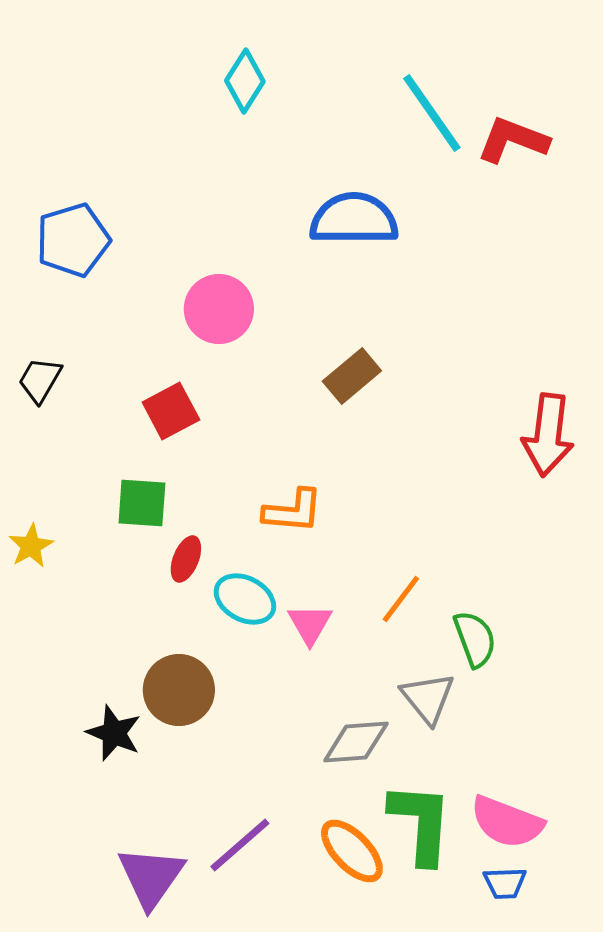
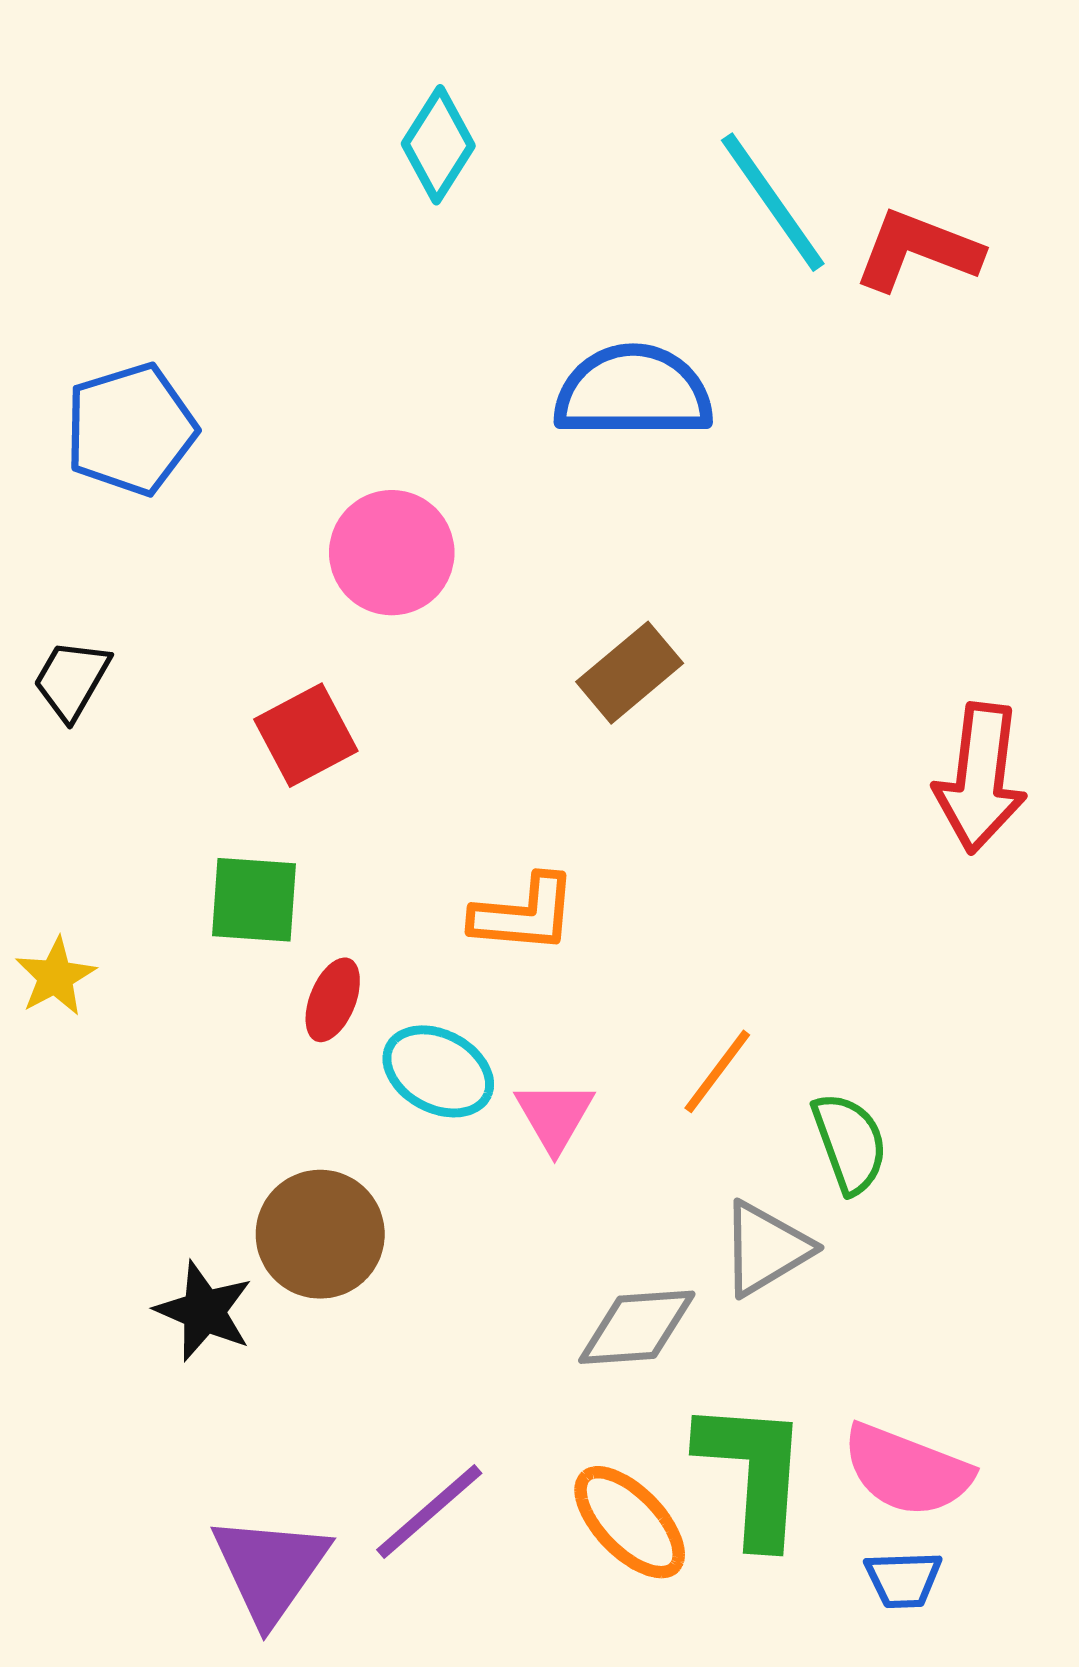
gray triangle: (428, 698) -> (766, 1249), turned 38

